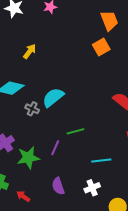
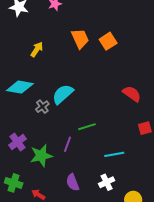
orange trapezoid: (109, 21) -> (80, 39), moved
gray cross: (32, 109) -> (42, 107), turned 32

